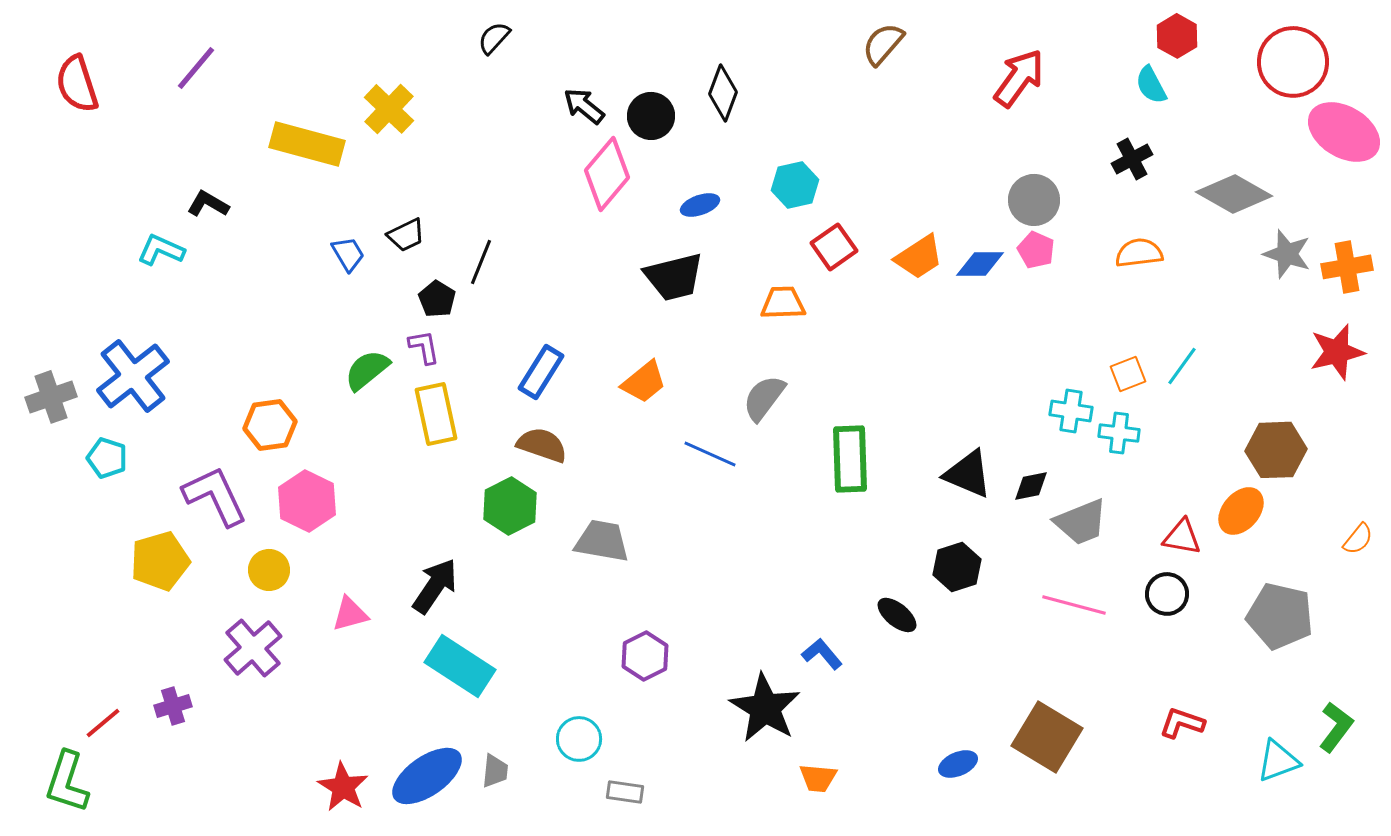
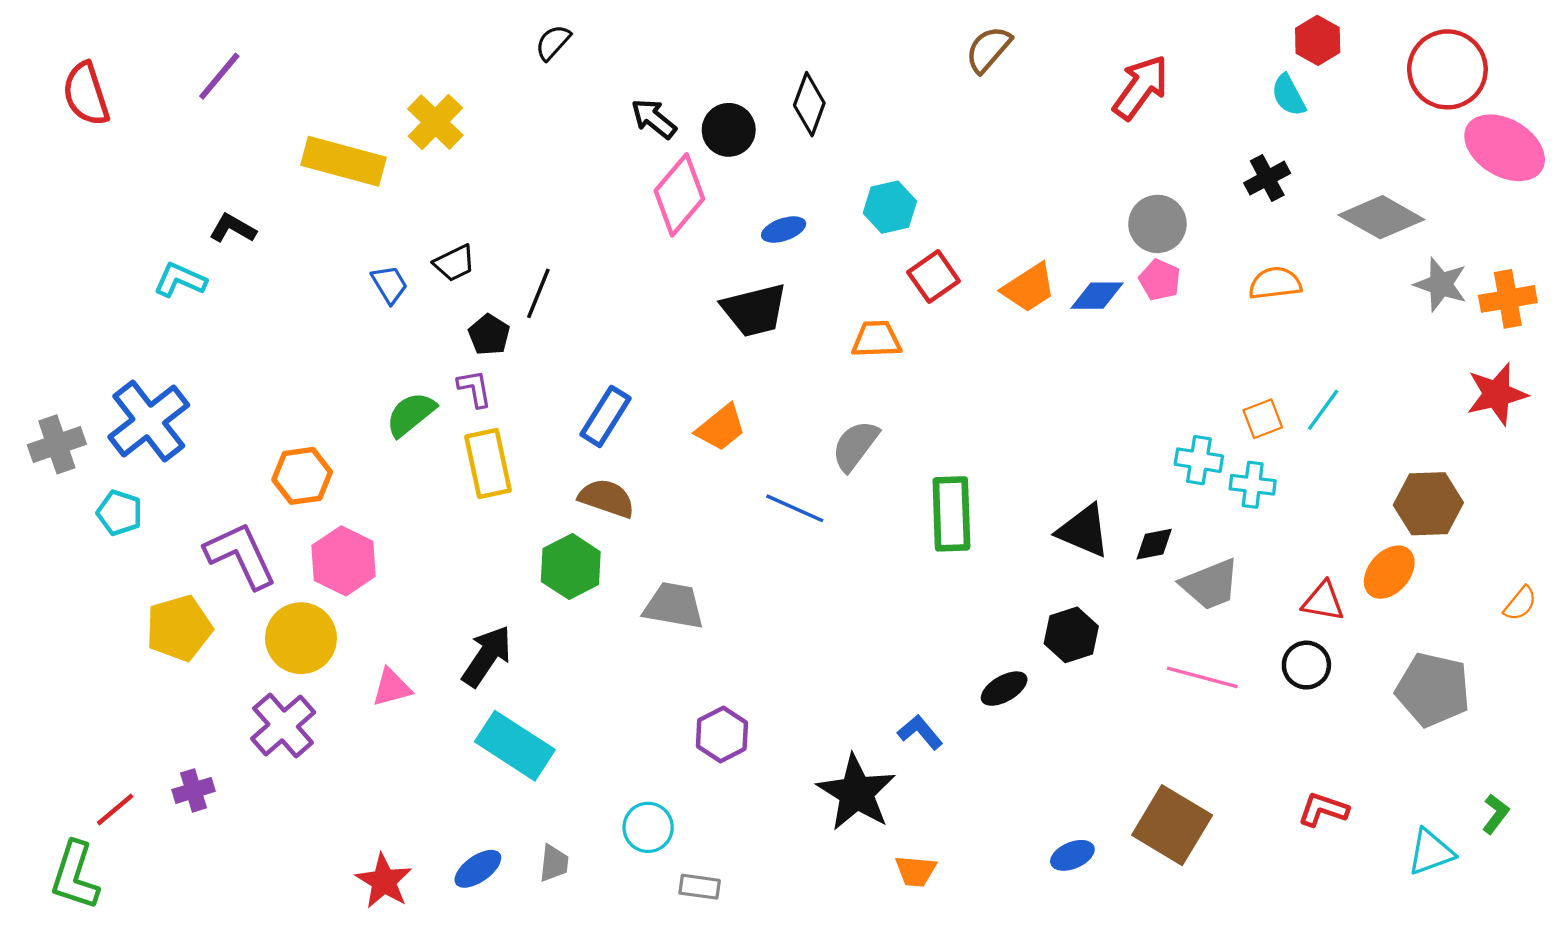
yellow circle: (269, 570) -> (301, 638), size x1.5
black ellipse: (897, 615) -> (1004, 689), turned -69
green L-shape: (1336, 727) -> (1496, 814), size x0.7
blue ellipse: (427, 776) -> (478, 869), size x0.6

